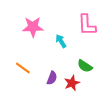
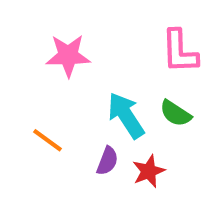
cyan arrow: (61, 41) -> (126, 115), moved, size x1.6
green semicircle: (85, 66) -> (175, 113), moved

